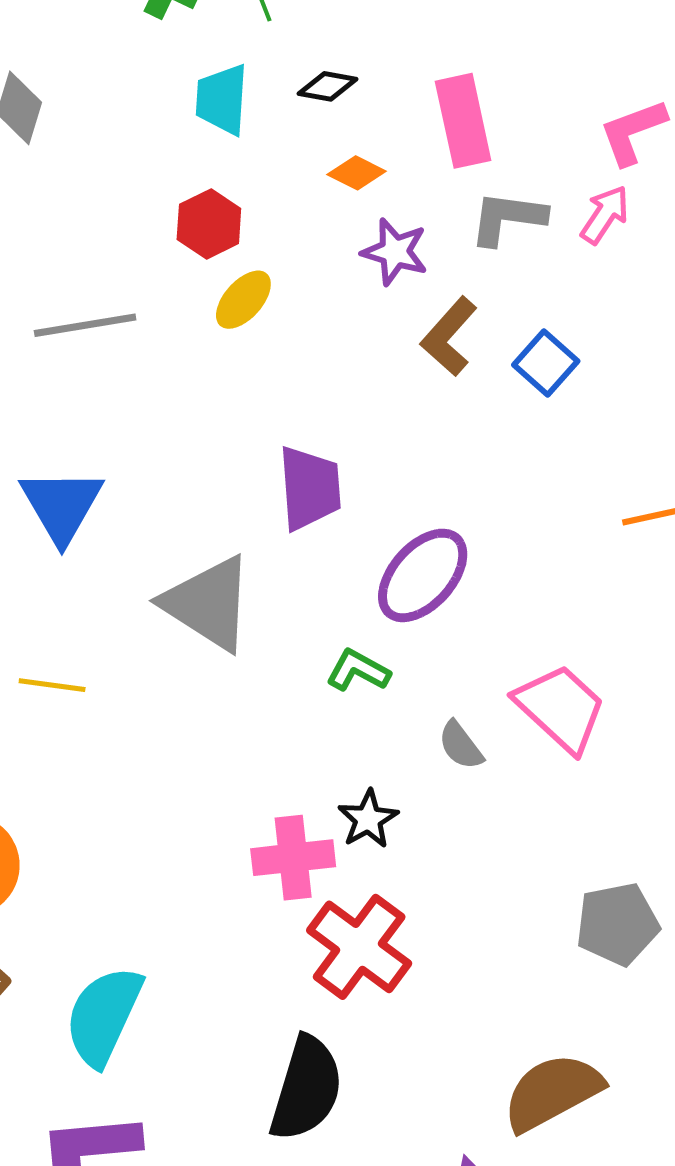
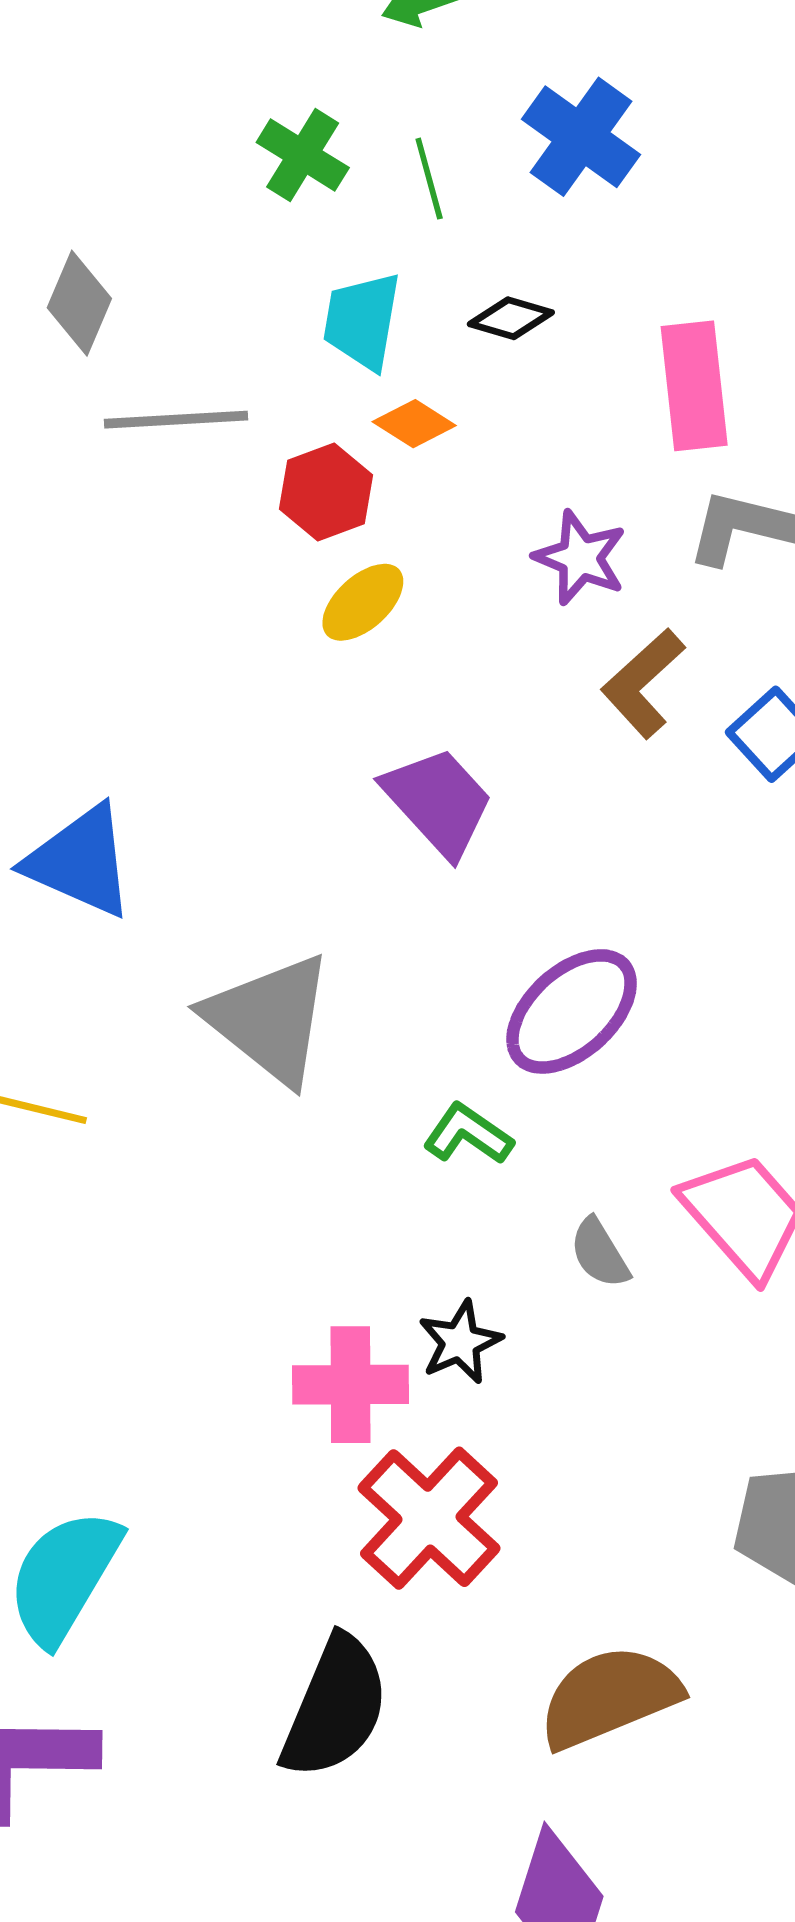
orange diamond: (357, 173) -> (414, 424), moved
gray line: (85, 325) -> (176, 420), moved
purple trapezoid: (310, 488) -> (438, 802), moved, turned -44
blue triangle: (62, 505) -> (80, 861), turned -42
brown semicircle: (552, 1092) -> (609, 1697), moved

